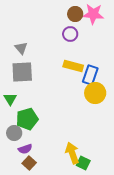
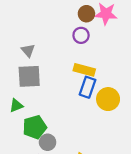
blue rectangle: (90, 75) -> (88, 87), moved
green triangle: (10, 99) -> (16, 106), turned 40
gray circle: (14, 133) -> (48, 142), moved

